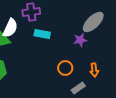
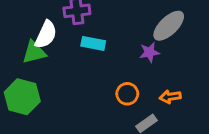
orange arrow: (94, 70) -> (170, 97), turned 88

